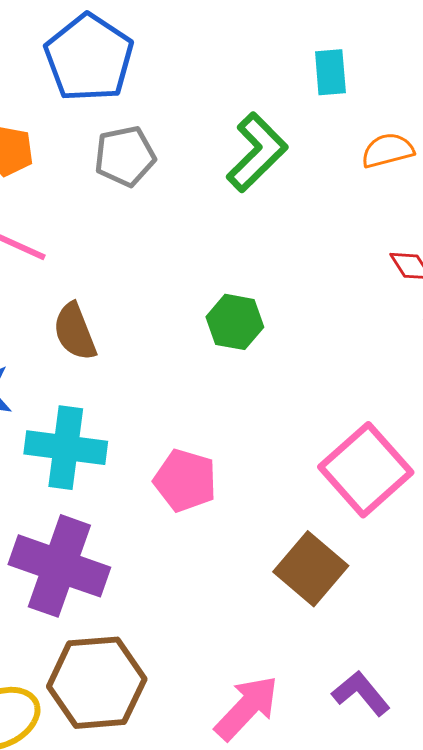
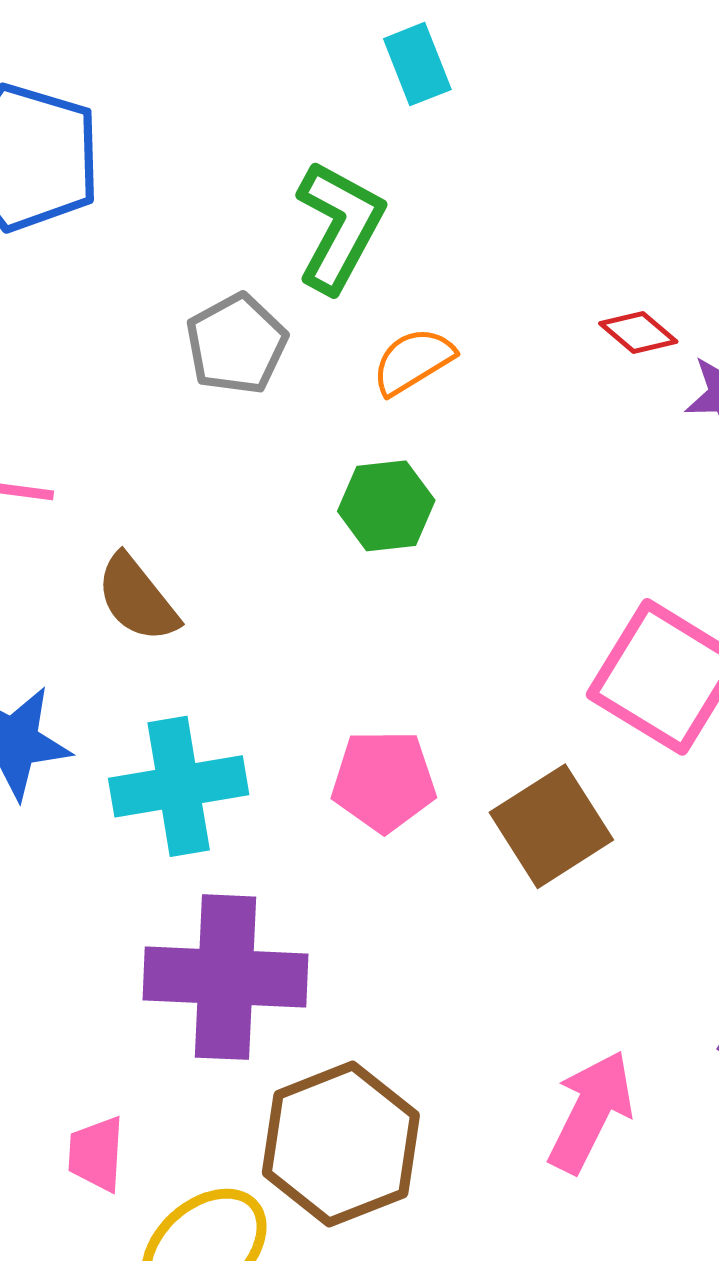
orange semicircle: (388, 150) -> (413, 361), moved
gray pentagon: (125, 156) -> (236, 344), moved
brown square: (311, 569) -> (551, 826), moved, turned 34

